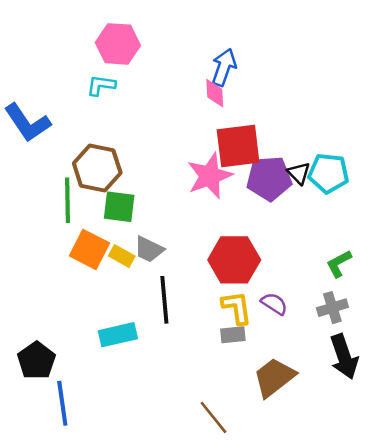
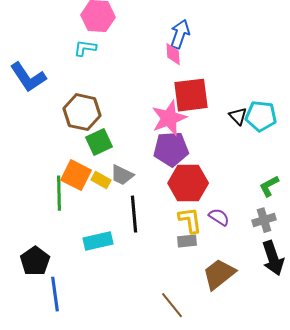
purple pentagon: (269, 178) -> (171, 149), moved
green line: (67, 200) -> (59, 193), moved
green square: (119, 207) -> (99, 142), turned -32

